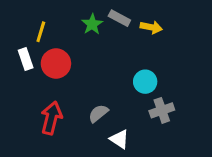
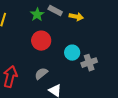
red circle: (56, 64) -> (41, 41), moved
gray cross: (162, 110) -> (89, 63), moved

